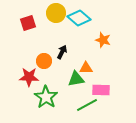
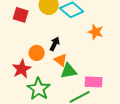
red square: (28, 23) -> (21, 15), turned 35
orange triangle: (86, 68) -> (61, 60), moved, turned 40
red star: (29, 77) -> (22, 69), turned -30

